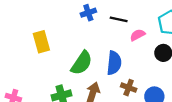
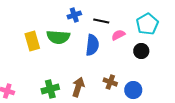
green semicircle: (82, 63) -> (58, 37), moved, turned 60
blue semicircle: (114, 63) -> (92, 45), moved

